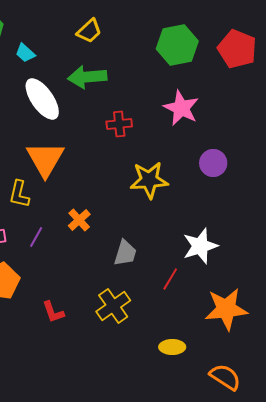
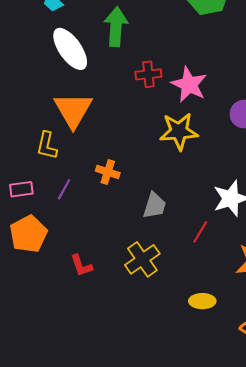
green arrow: (87, 77) -> (116, 27), turned 99
pink star: (181, 108) -> (189, 85), moved
orange cross: (79, 220) -> (108, 172), turned -30

